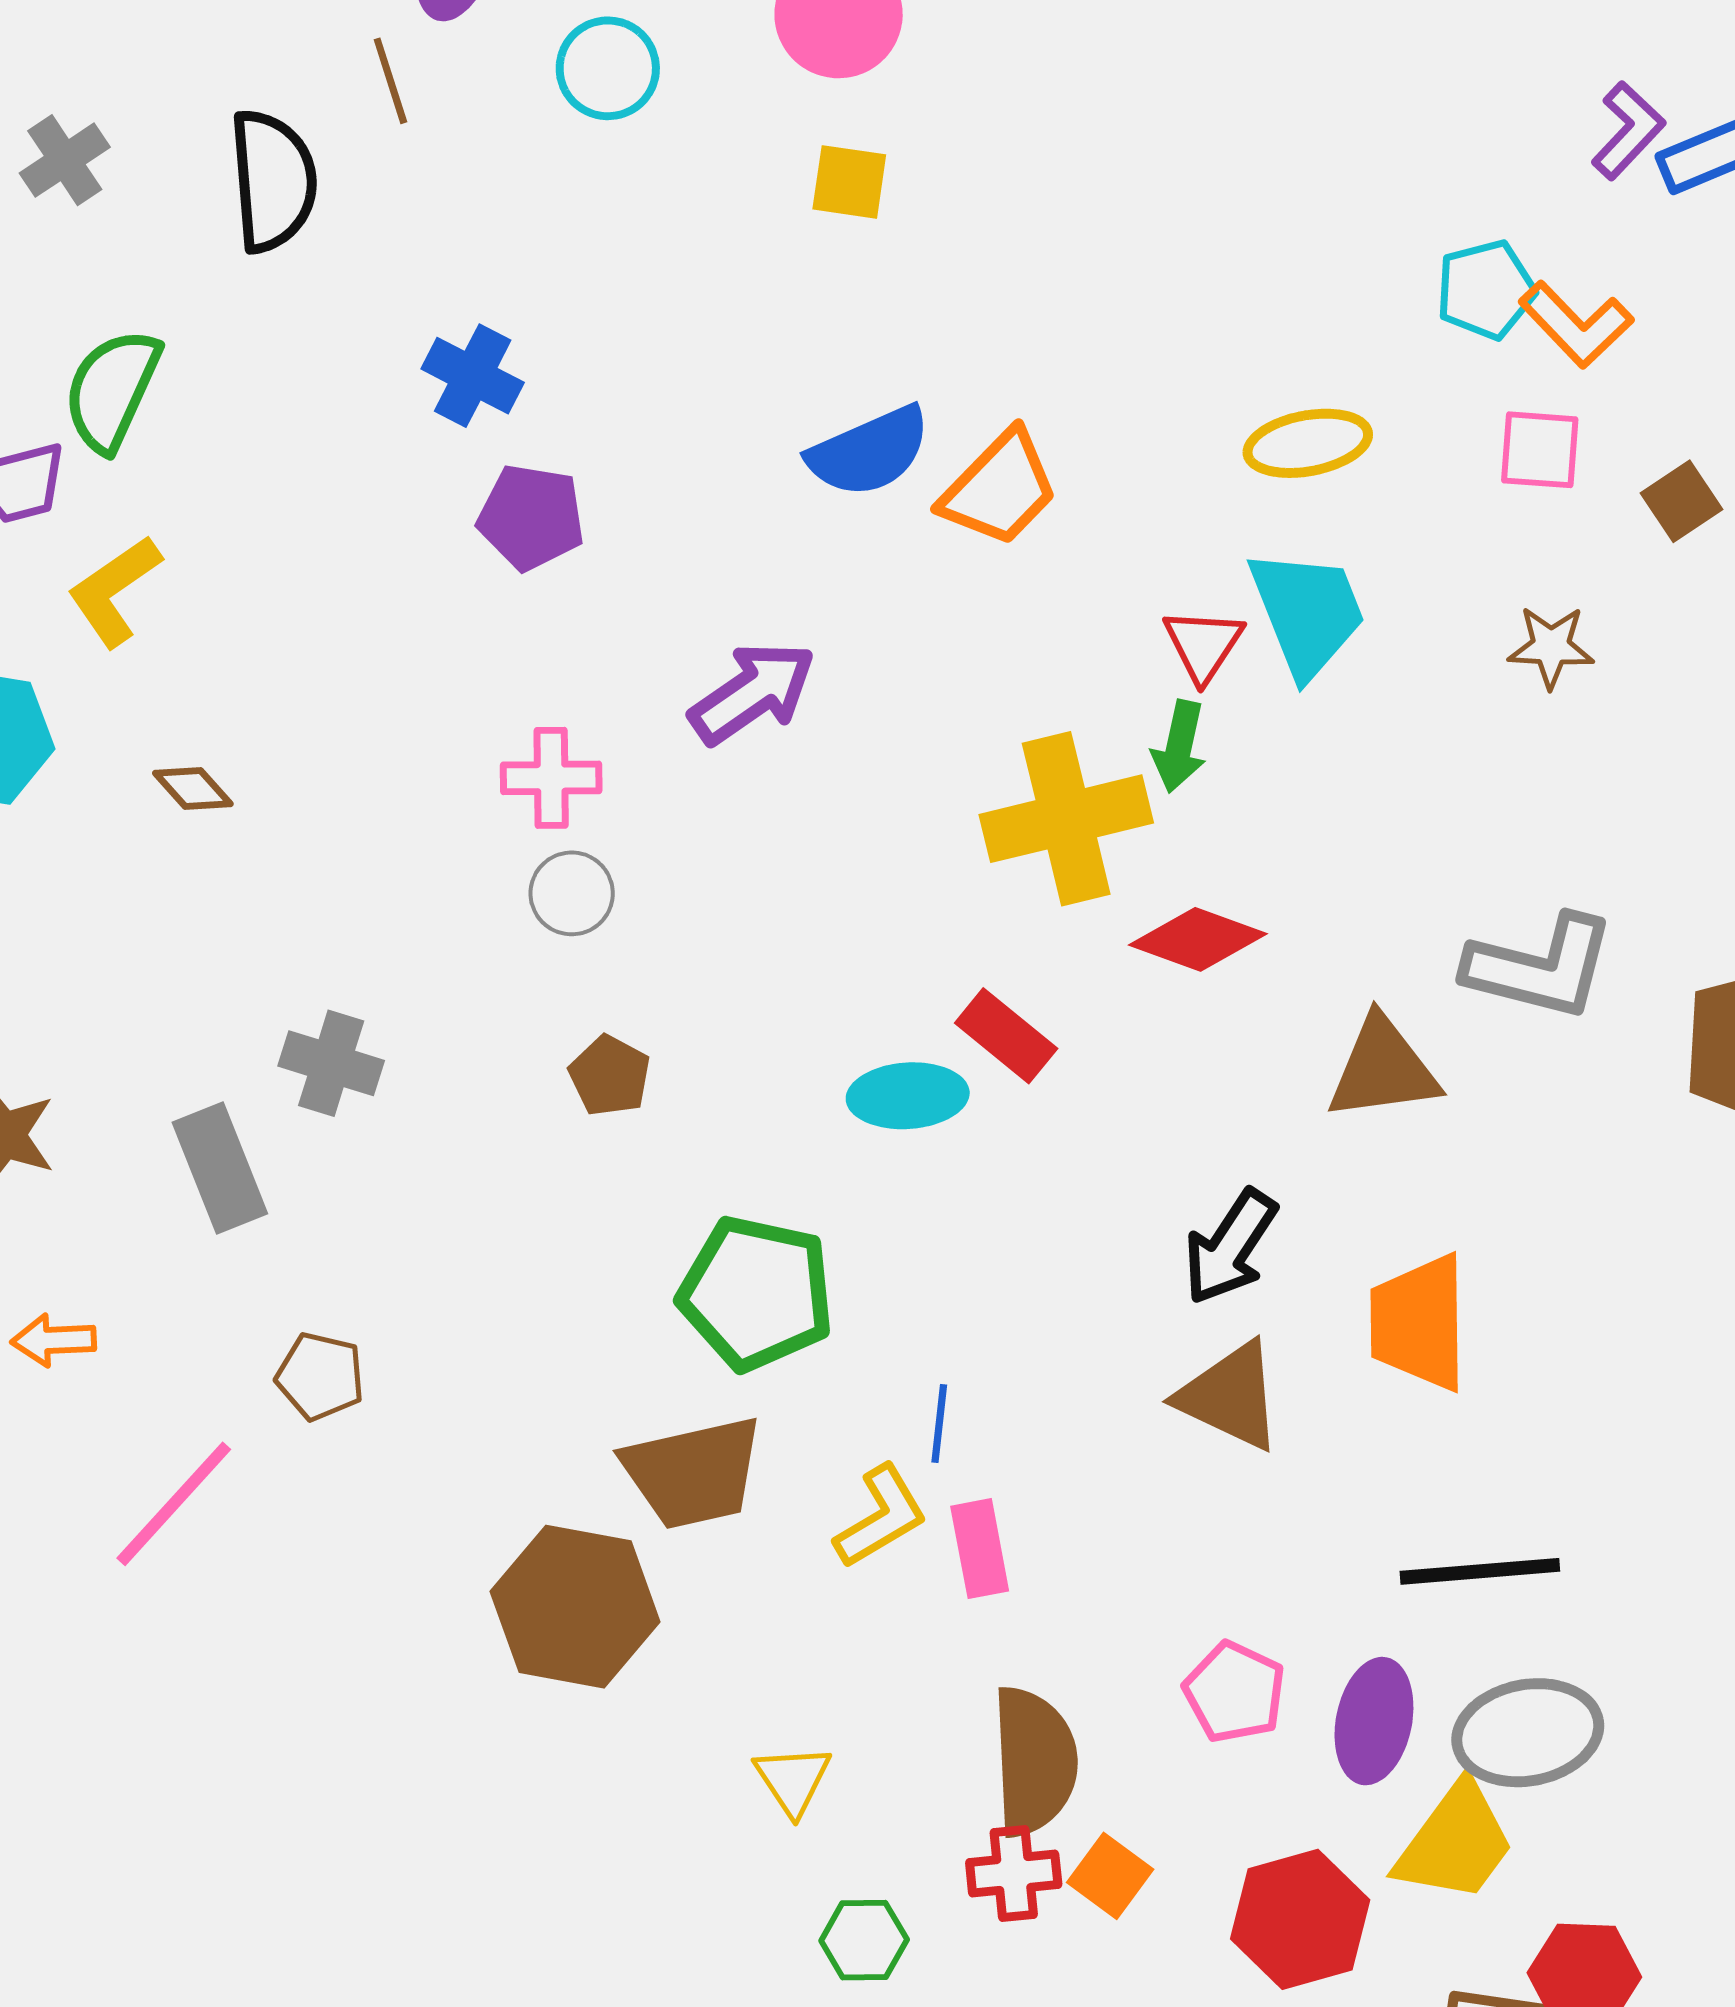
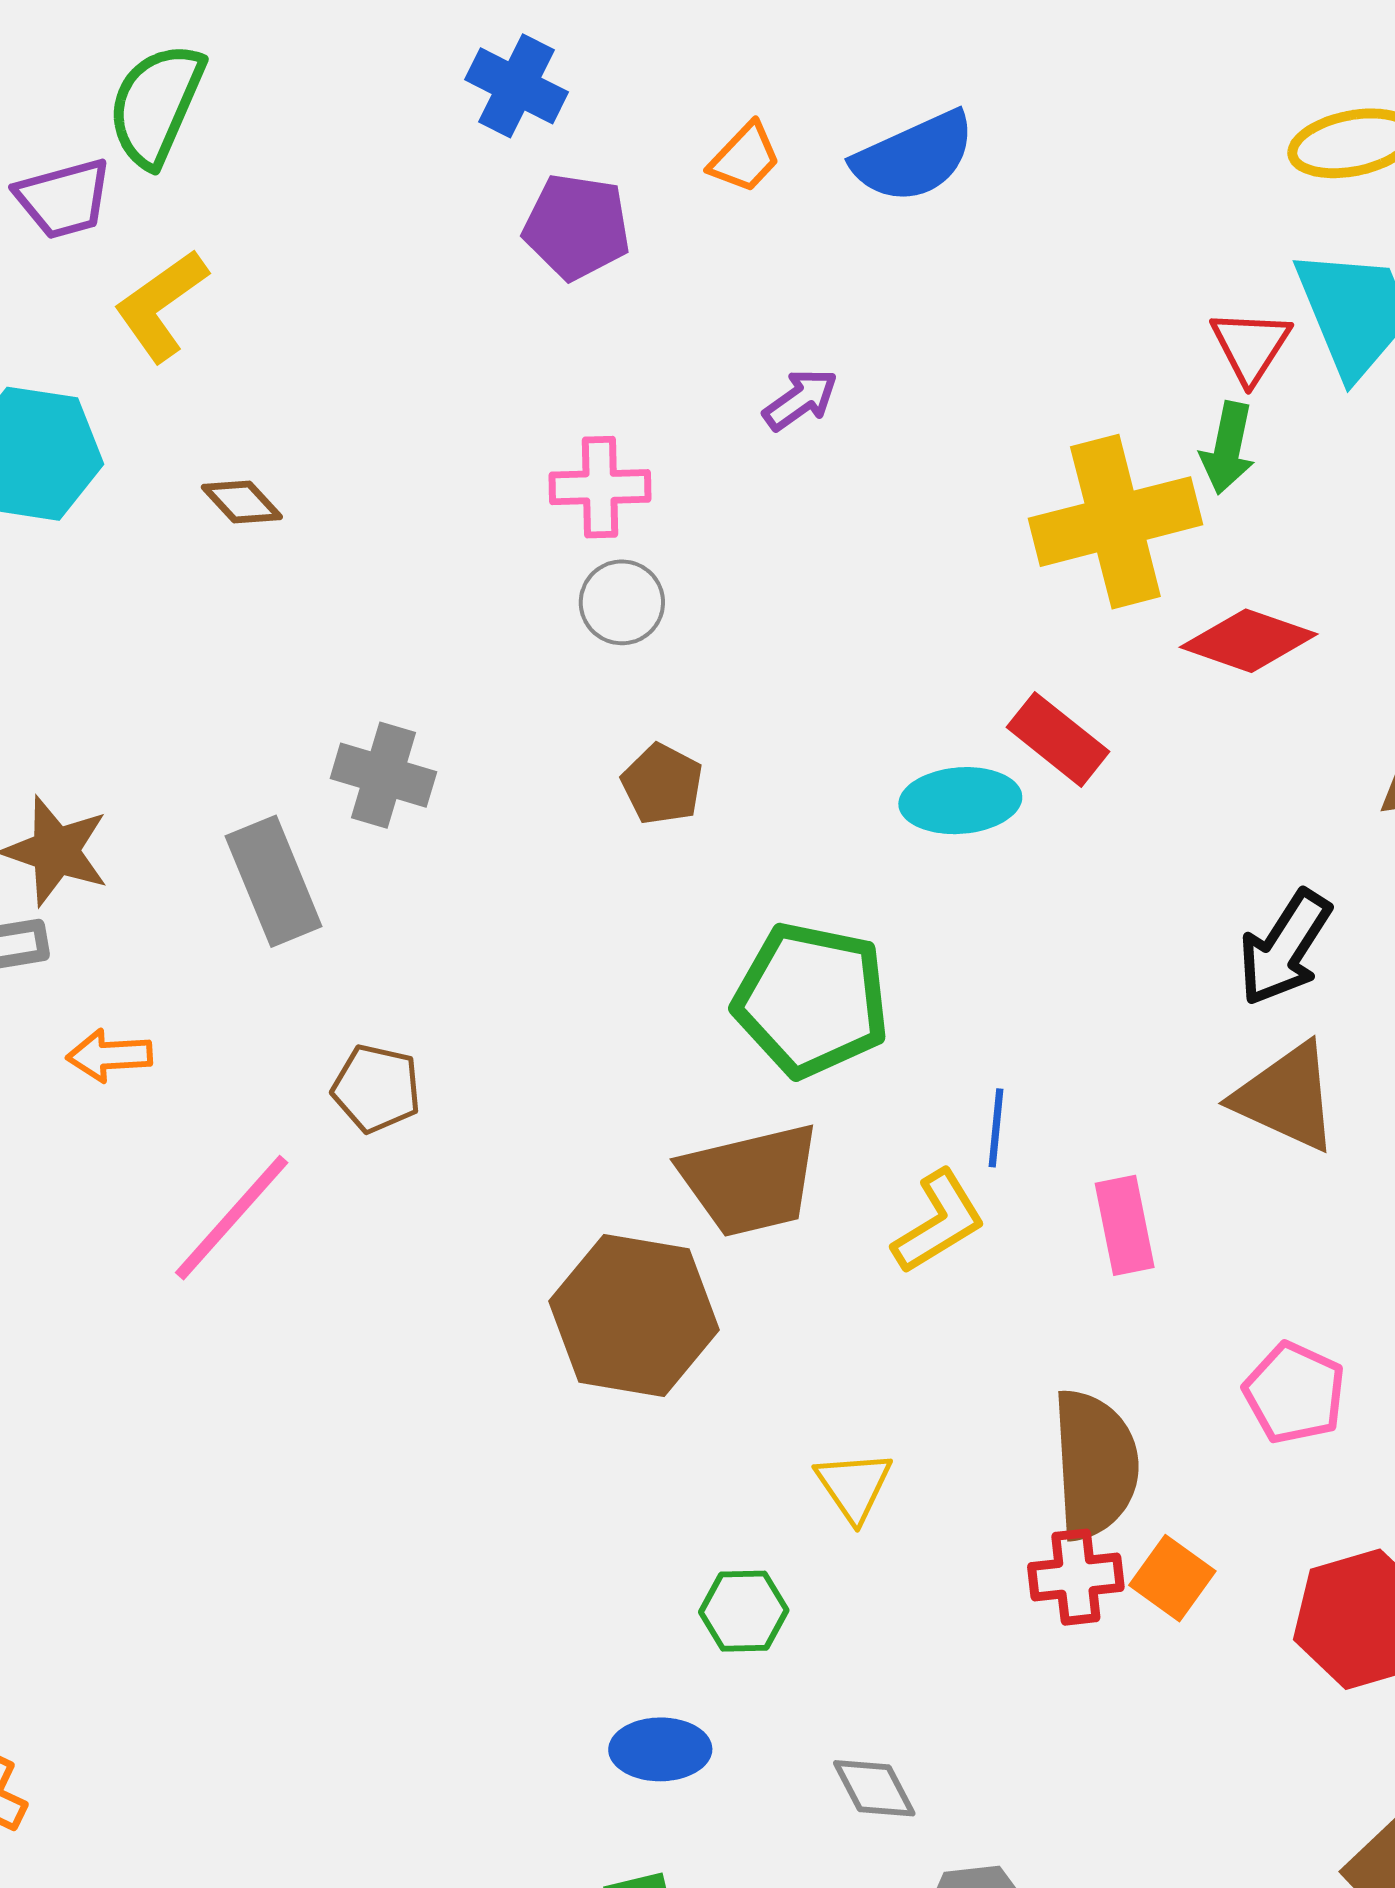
orange trapezoid: (1000, 489) -> (745, 158), moved, size x0.6
purple arrow: (753, 693) -> (800, 400), size x0.6
pink rectangle: (980, 1549) -> (1125, 1225), moved
green hexagon: (864, 1940) -> (744, 1611), moved

